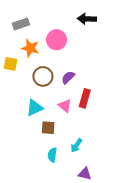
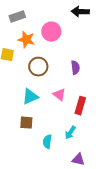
purple semicircle: (68, 77) -> (75, 68), moved, turned 128
red rectangle: (85, 98) -> (80, 106), moved
brown square: (48, 128) -> (26, 123), moved

